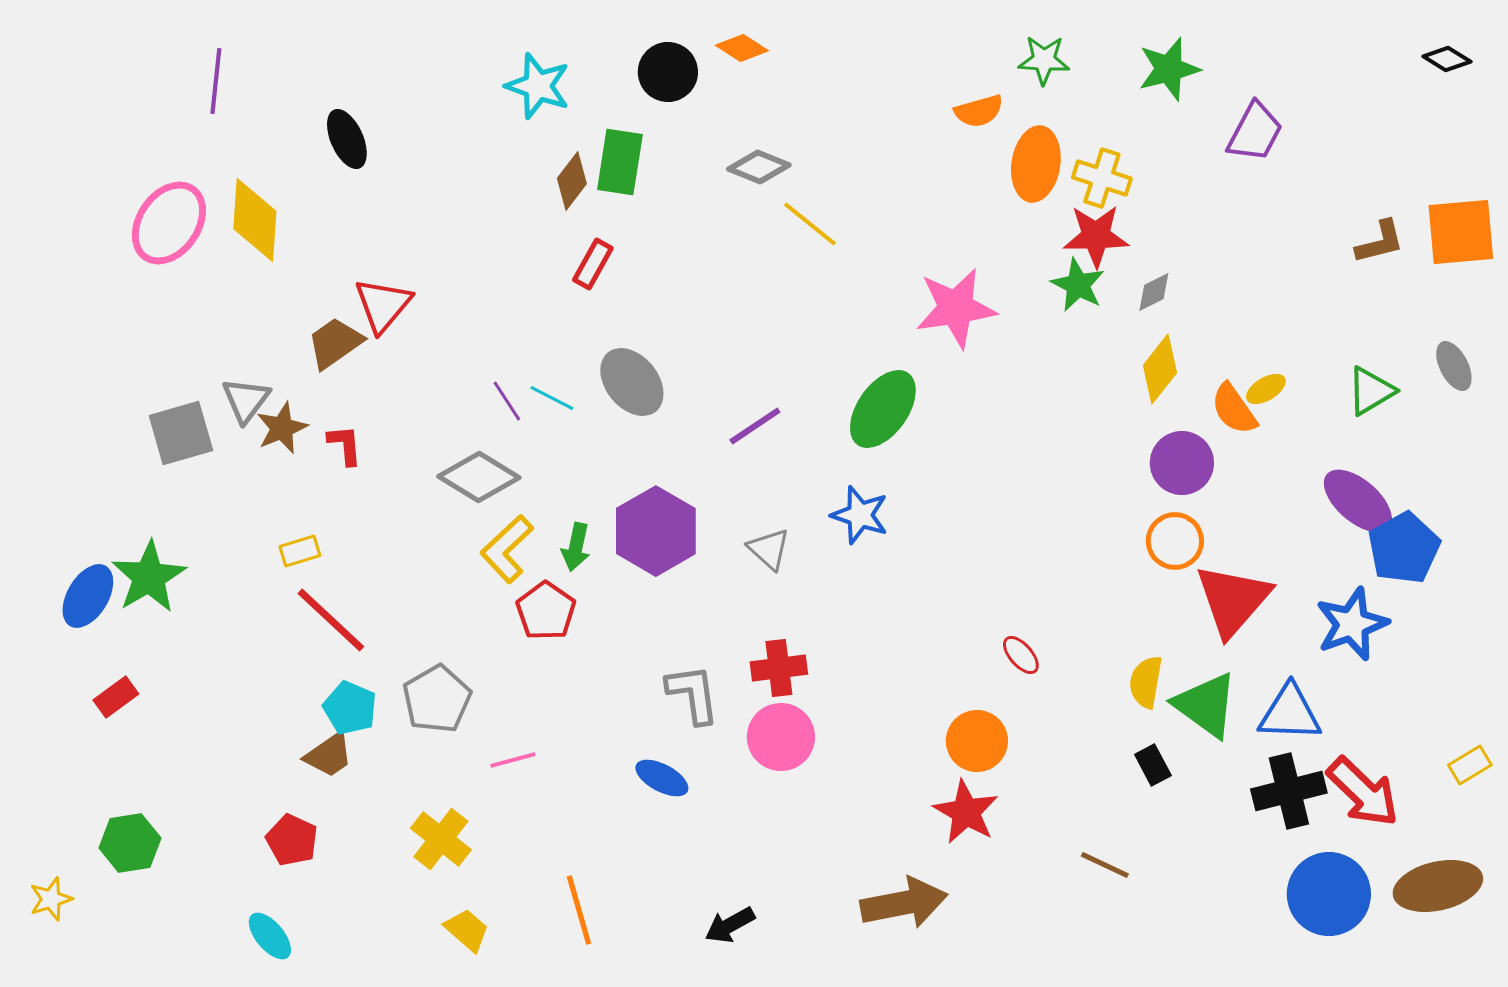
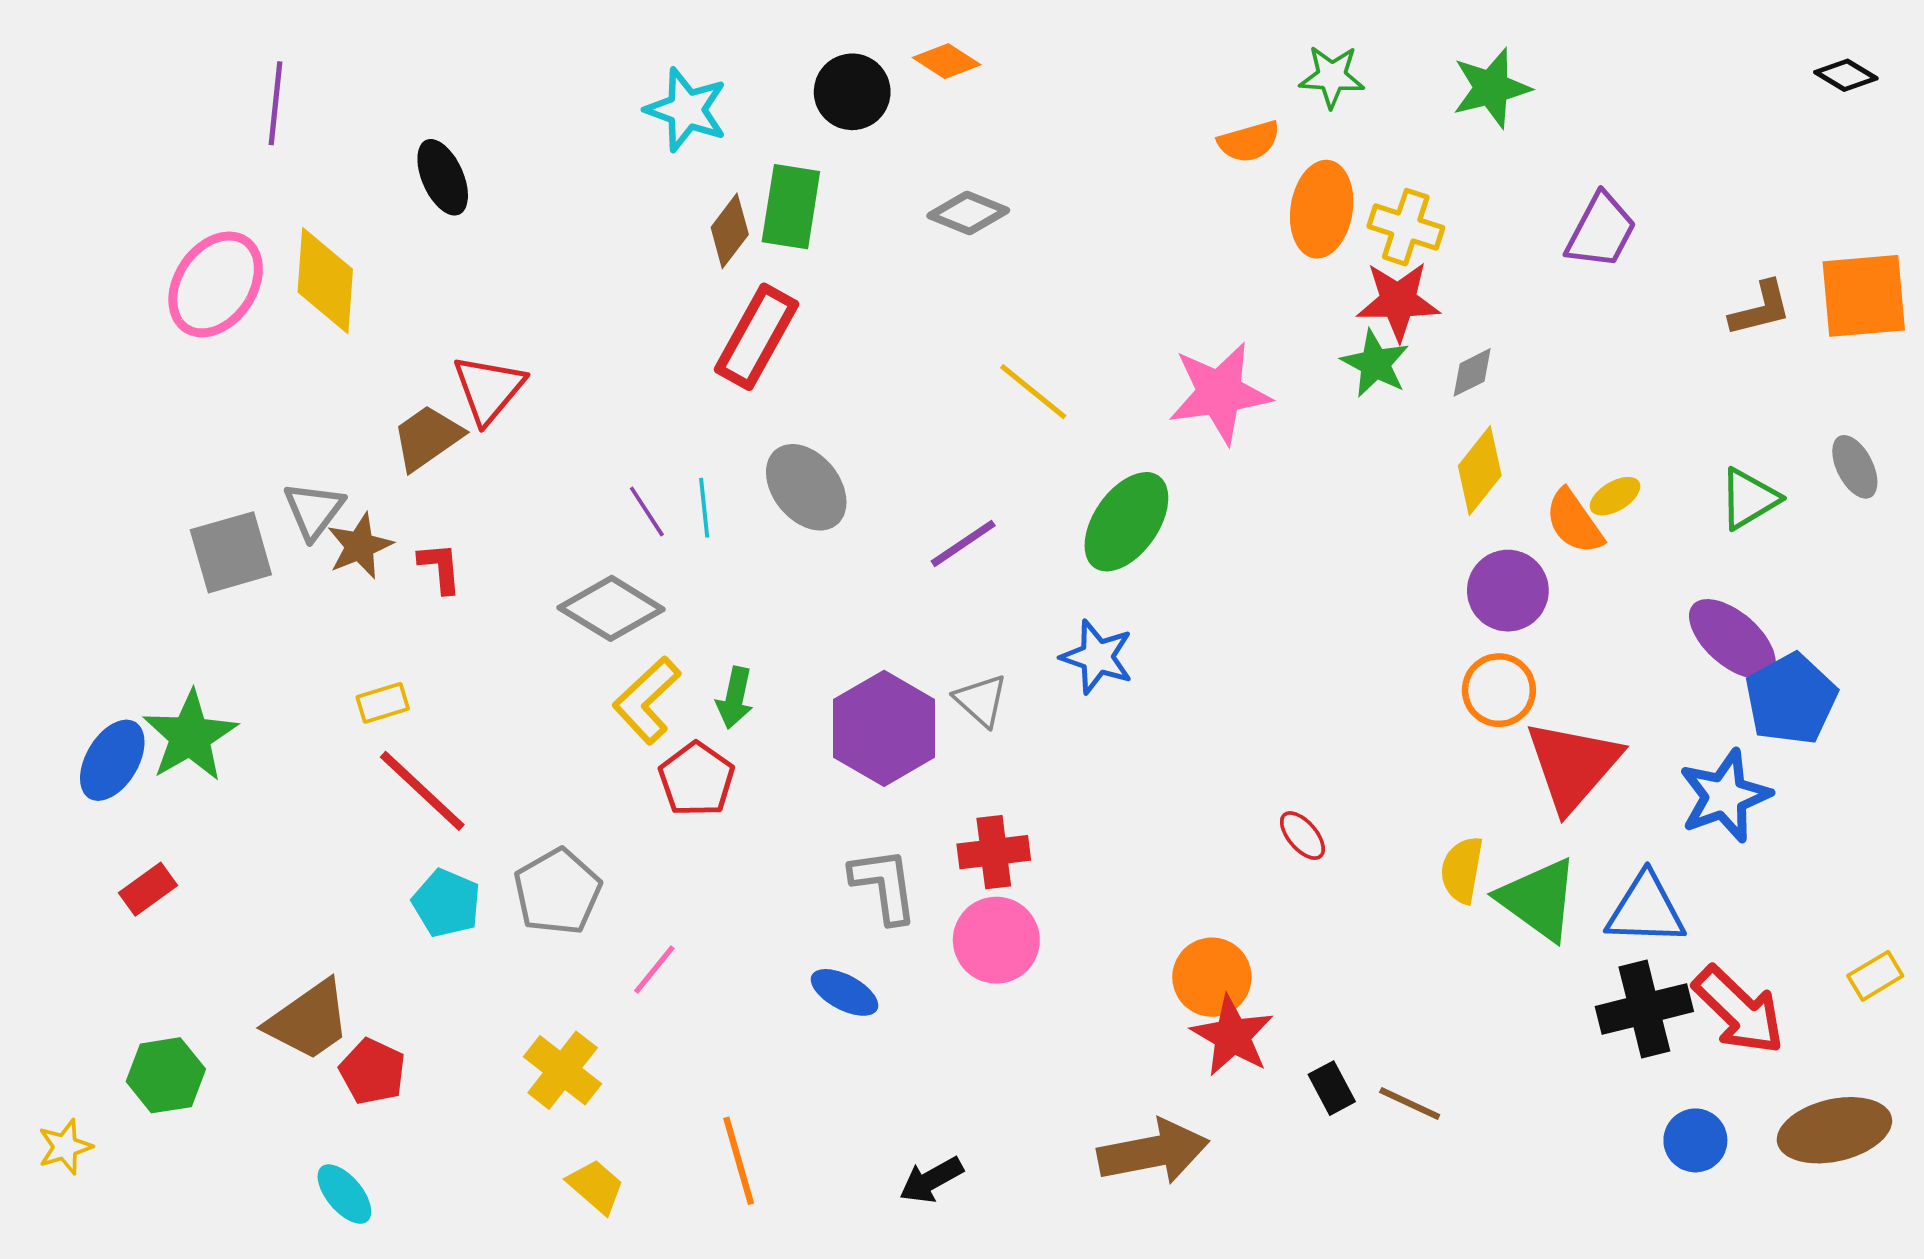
purple trapezoid: (1255, 132) -> (1601, 231), moved
yellow line: (810, 224) -> (1033, 392), moved
red rectangle: (593, 264) -> (756, 337), size x1.6
cyan line: (552, 398) -> (704, 508), turned 57
purple hexagon: (656, 531) -> (884, 728), moved
orange circle: (977, 741) -> (1212, 977), moved
brown trapezoid: (329, 755) -> (309, 1021), moved, size x1.4
pink line: (513, 760) -> (654, 969), turned -36
black rectangle: (1153, 765) -> (1332, 1088), moved
blue circle: (1329, 894) -> (1695, 1140), size x0.6

